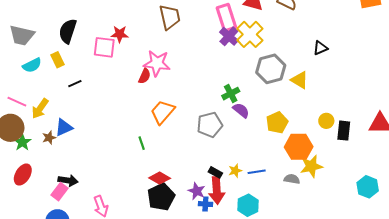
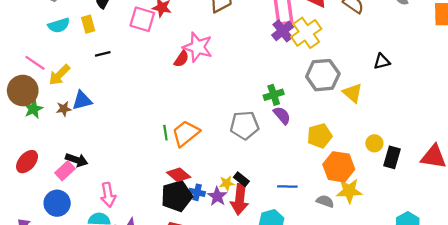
orange trapezoid: (163, 112) -> (186, 133), moved
yellow star: (235, 171) -> (227, 183), moved
red ellipse: (23, 175) -> (27, 162), moved
blue cross: (205, 204) -> (197, 192), moved

